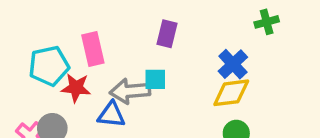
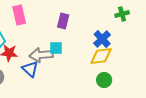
pink rectangle: (93, 49) -> (19, 15), moved
blue triangle: (111, 115) -> (30, 69), turned 36

